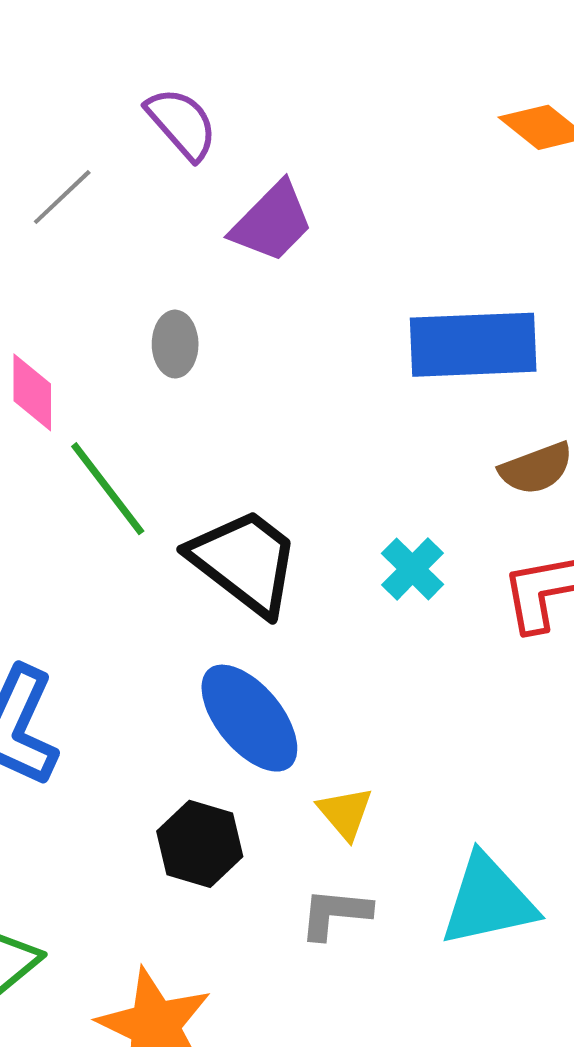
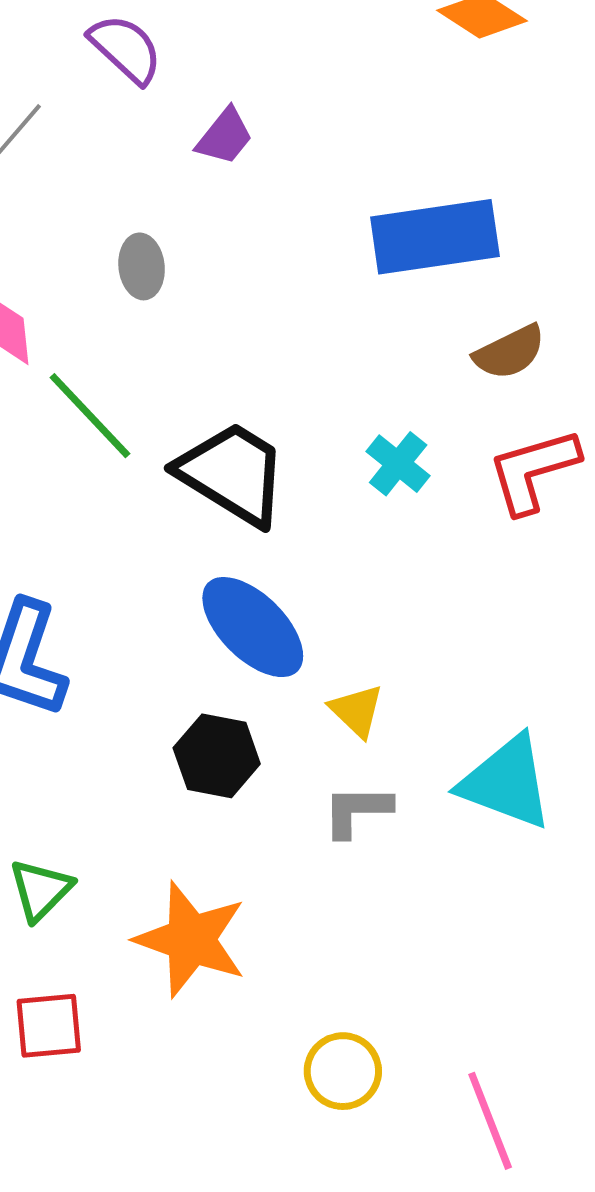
purple trapezoid: (272, 222) -> (225, 137), size x0.7
cyan triangle: (488, 901) -> (506, 782), turned 39

